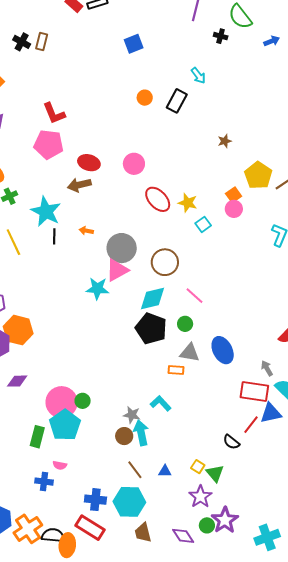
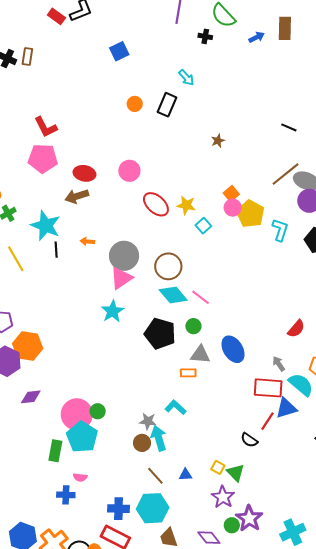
yellow pentagon: (258, 175) -> (250, 214), moved
cyan star: (97, 289) -> (113, 311), moved, turned -30
cyan diamond: (153, 298) -> (173, 295), moved, turned 68

